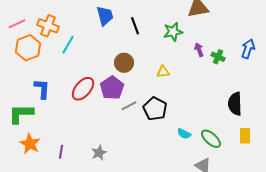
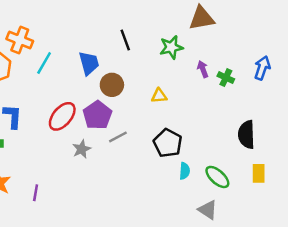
blue trapezoid: (105, 16) -> (89, 63), moved
black pentagon: (155, 109) -> (168, 143), moved
cyan semicircle: (184, 134) -> (185, 171), turned -112
gray star: (99, 153) -> (82, 149), moved

